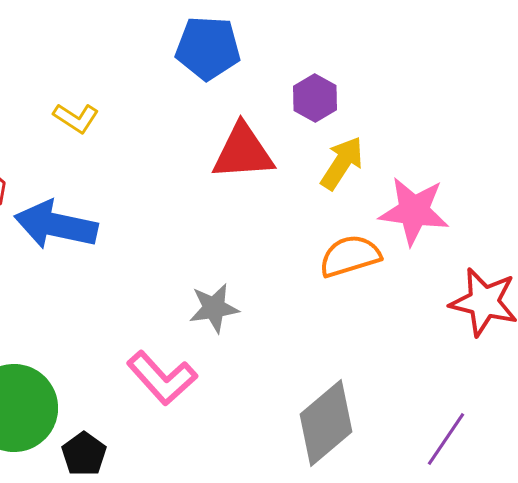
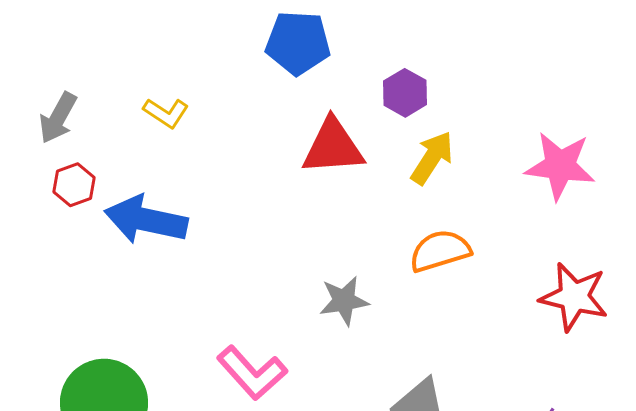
pink star: (414, 211) -> (560, 166), moved
gray star: (214, 308) -> (344, 301), moved

